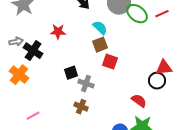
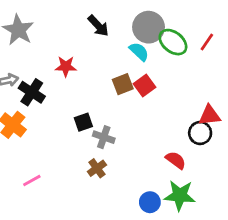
red line: (162, 14) -> (207, 42), turned -32
cyan semicircle: (100, 28) -> (139, 52), moved
red square: (110, 62) -> (144, 85), moved, turned 35
brown cross: (81, 107) -> (97, 168), turned 32

